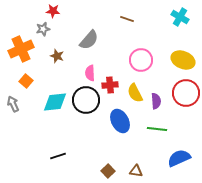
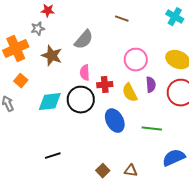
brown star: (57, 56) -> (52, 56), size x1.5
purple semicircle: (156, 101) -> (151, 85), moved

